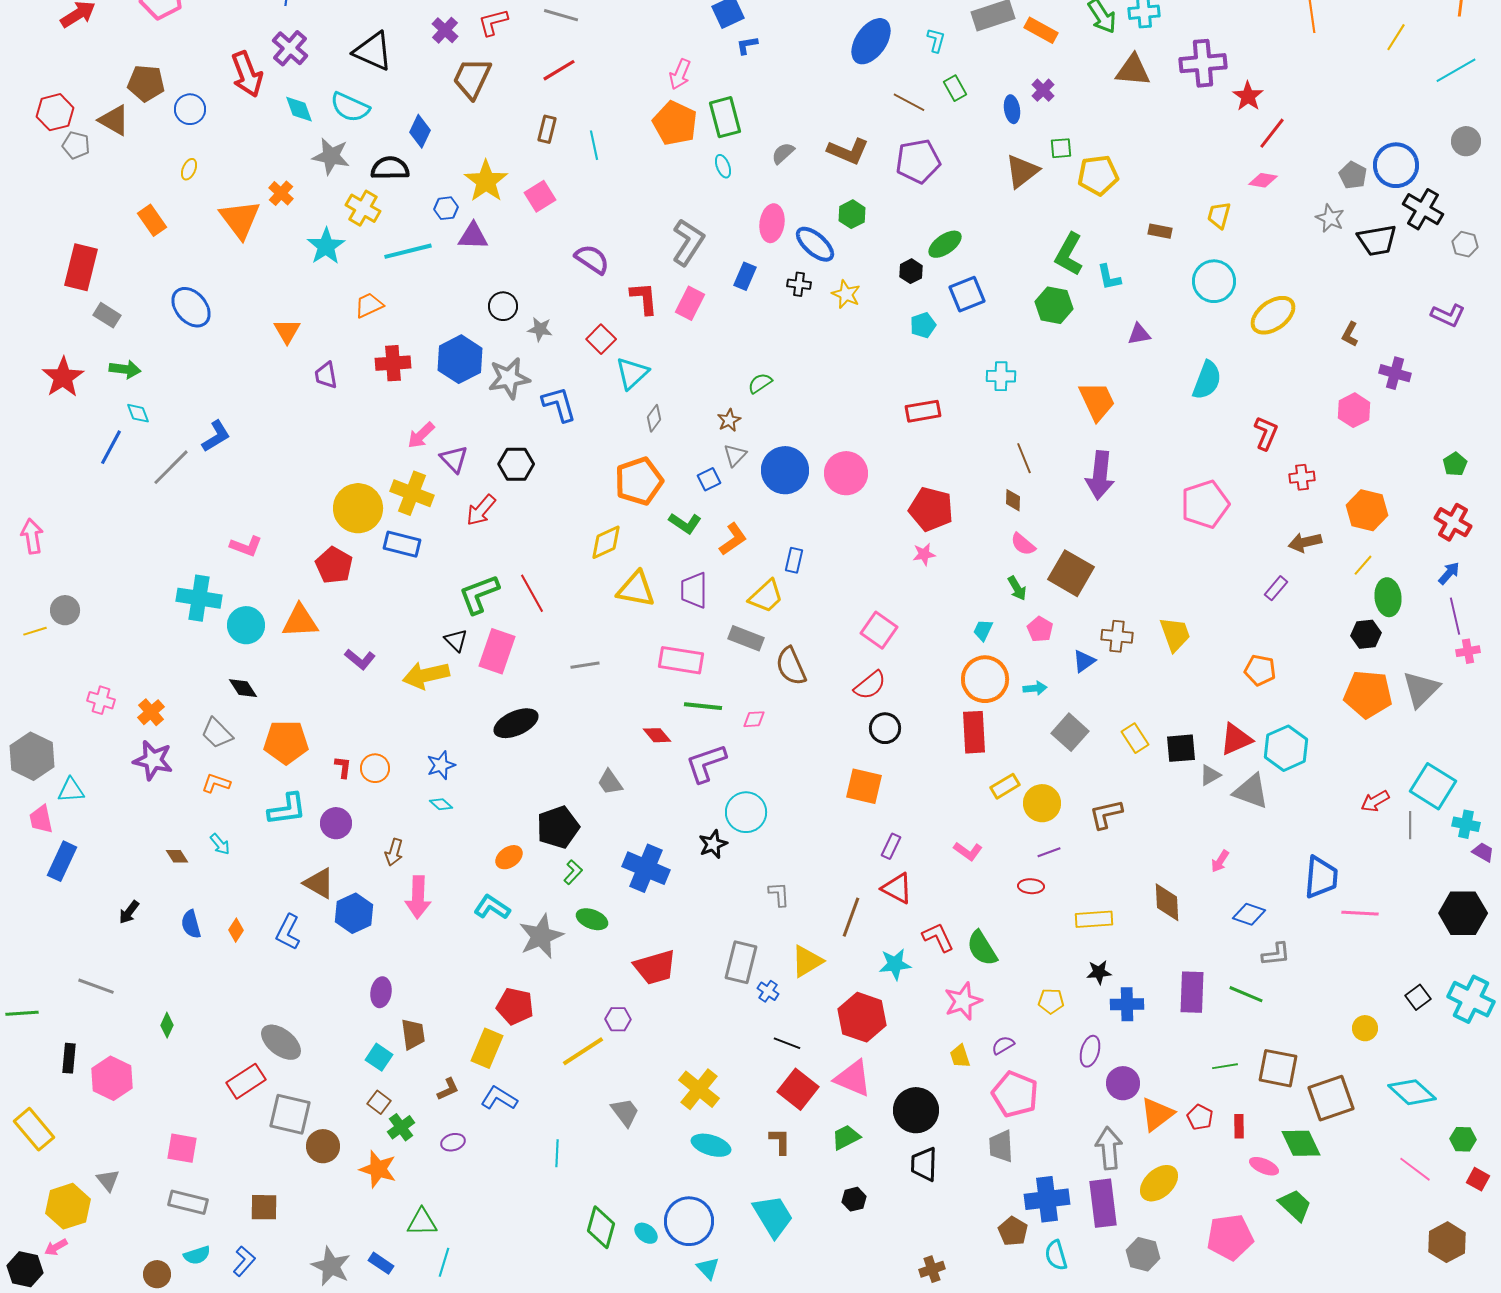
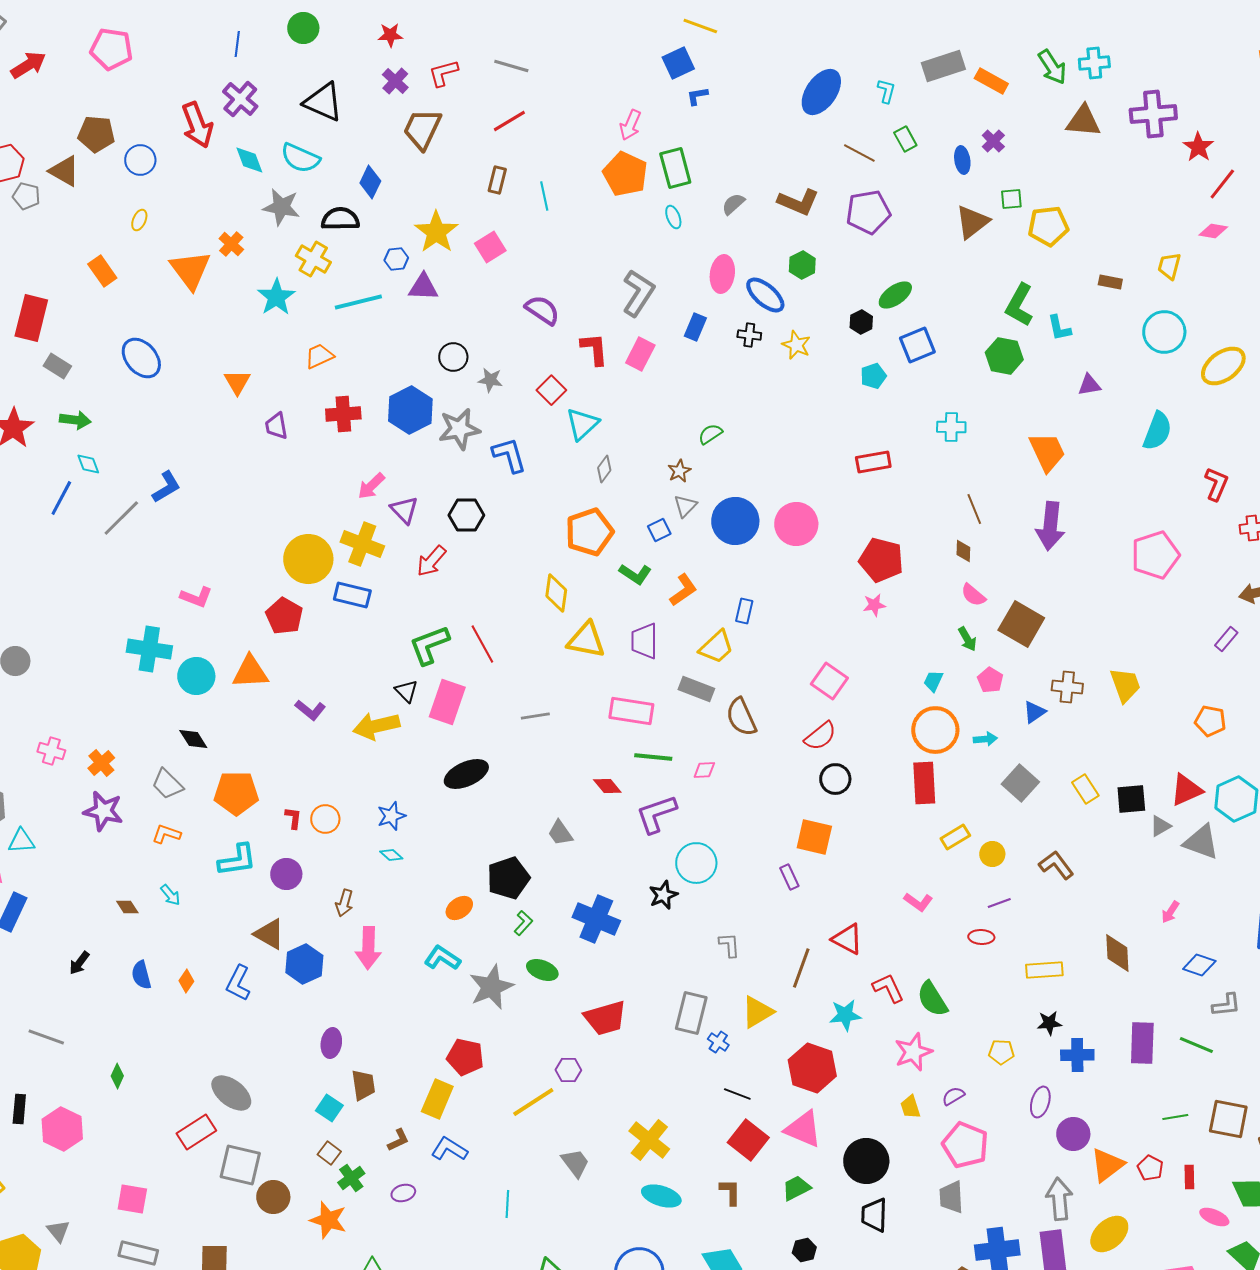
yellow diamond: (606, 542) -> (556, 593), turned -57
yellow circle: (1042, 803) -> (992, 854), size x0.7
brown L-shape: (1106, 814) -> (1056, 865), turned 66
purple rectangle: (891, 846) -> (789, 877), moved, turned -50

